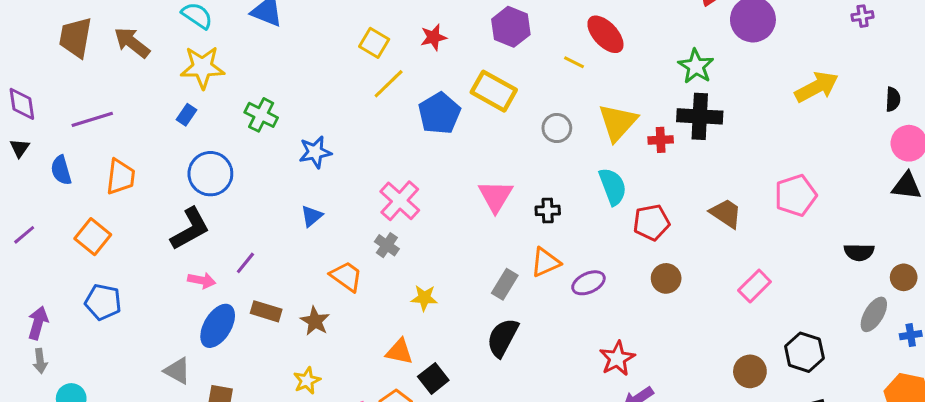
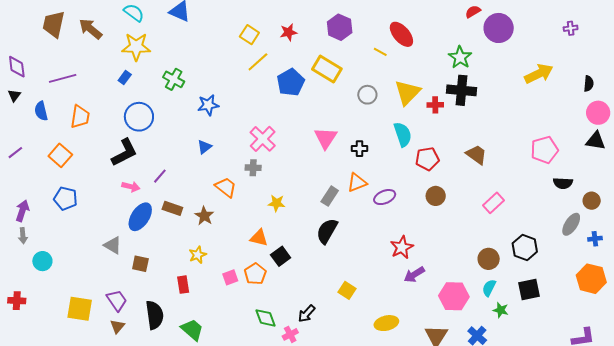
pink pentagon: (796, 195) -> (544, 150), moved
gray cross: (387, 245) -> (253, 168), turned -35

